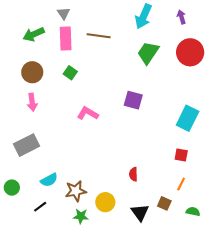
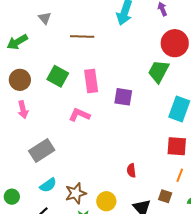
pink rectangle: (66, 38) -> (91, 81), moved
green trapezoid: (148, 53) -> (159, 71), moved
green square: (70, 73) -> (58, 76), size x1.5
gray rectangle: (26, 145) -> (42, 151), moved
red square: (181, 155) -> (177, 146), size x1.5

